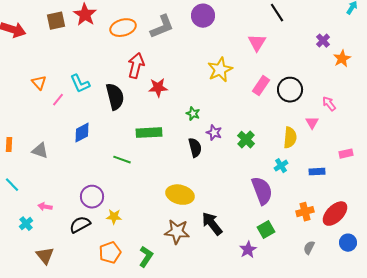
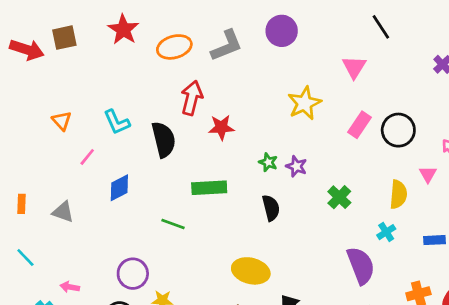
brown square: (56, 21) -> (64, 38), moved
pink line: (58, 100) -> (87, 157), moved
purple star: (214, 133) -> (296, 166), moved

